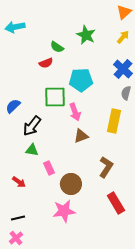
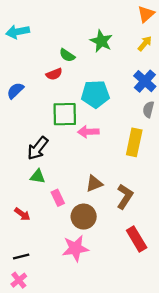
blue semicircle: (13, 106) -> (15, 91), moved
pink arrow: (75, 112) -> (88, 132), turned 108
brown triangle: (81, 136) -> (94, 184), moved

